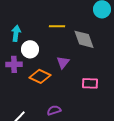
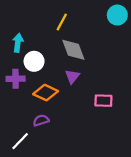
yellow line: (57, 26) -> (62, 22), moved, turned -63
gray diamond: (84, 39) -> (73, 50), moved
purple semicircle: (54, 110) -> (41, 120), moved

